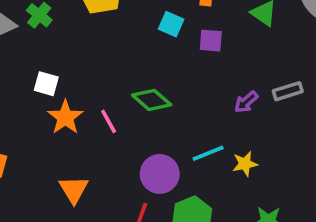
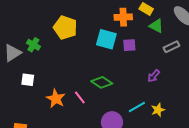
cyan square: (171, 24) -> (106, 39), size x1.5
white square: (46, 84) -> (28, 80), moved
gray rectangle: (288, 91) -> (171, 47), moved

